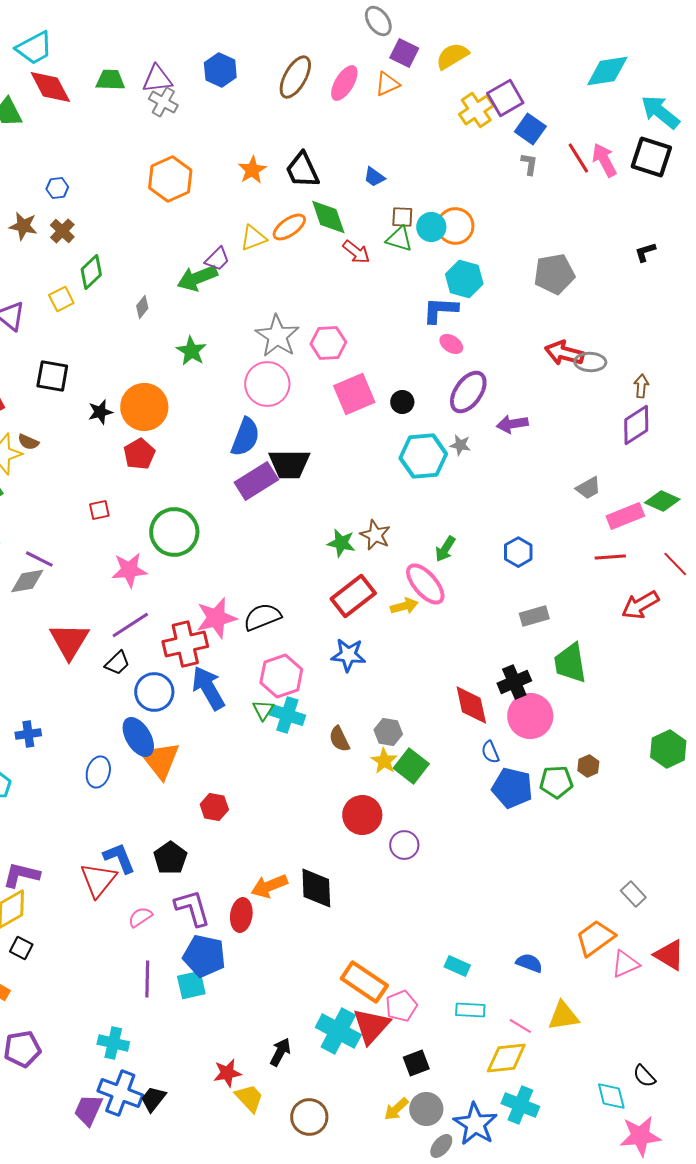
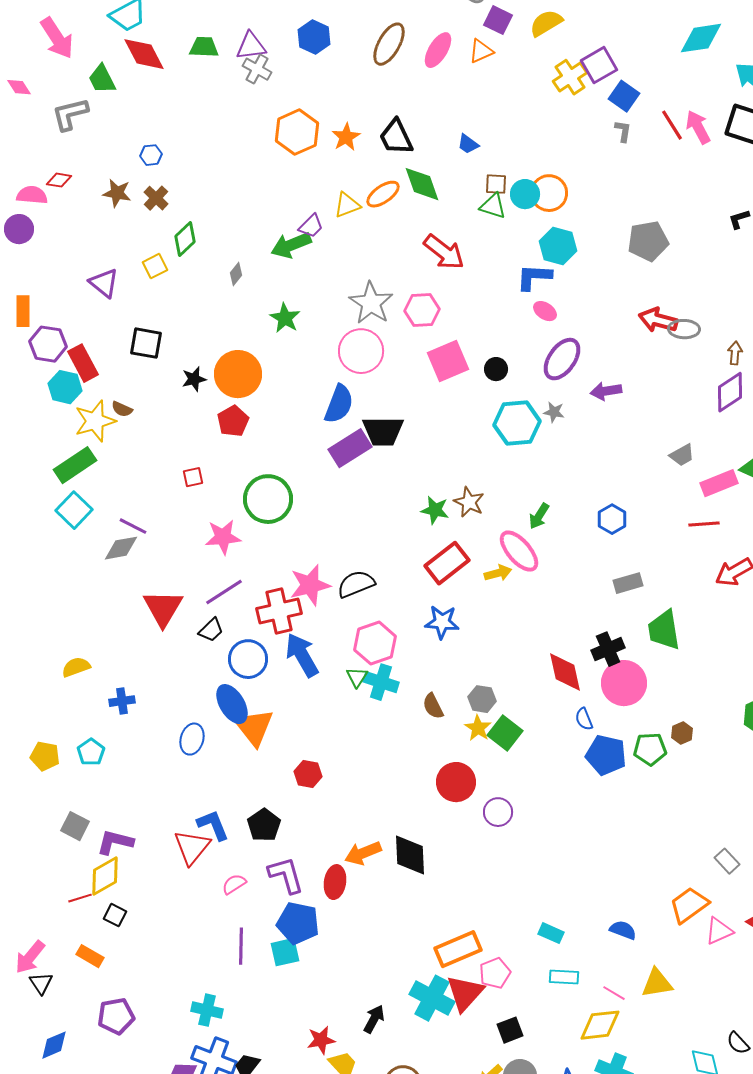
orange hexagon: (170, 179) -> (297, 132), moved
red arrow: (356, 252) -> (444, 252), moved, size x1.5
orange rectangle: (364, 982) -> (458, 949), turned -57

